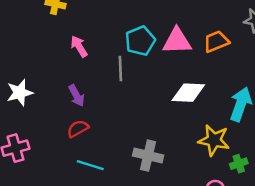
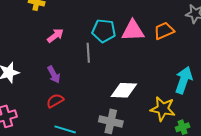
cyan pentagon: (140, 41) -> (104, 31), turned 30
pink arrow: (79, 46) -> (55, 36), turned 84
white diamond: (188, 93) -> (124, 90), moved

